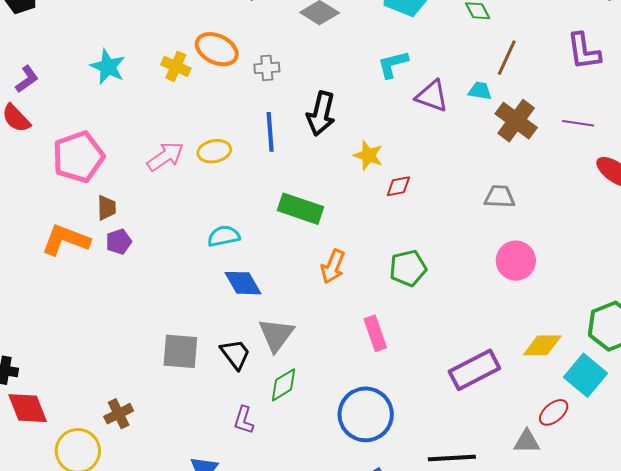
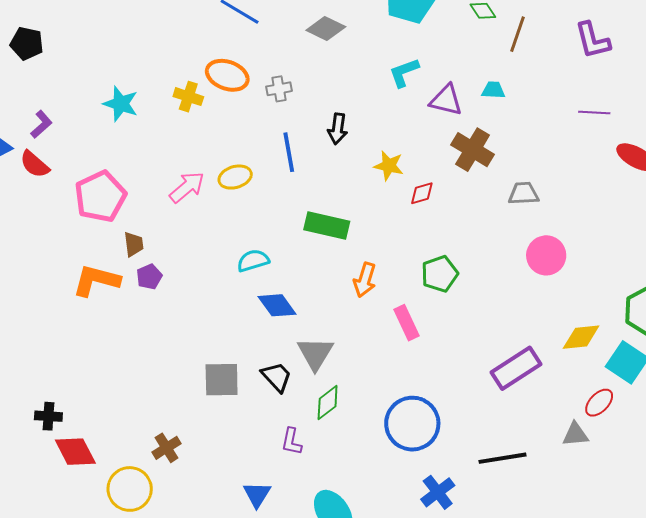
brown line: (507, 58) -> (518, 34), moved
black arrow: (321, 114) -> (338, 129), size x0.7
brown cross: (516, 121) -> (473, 150), moved
pink rectangle: (375, 333) -> (407, 323), moved

